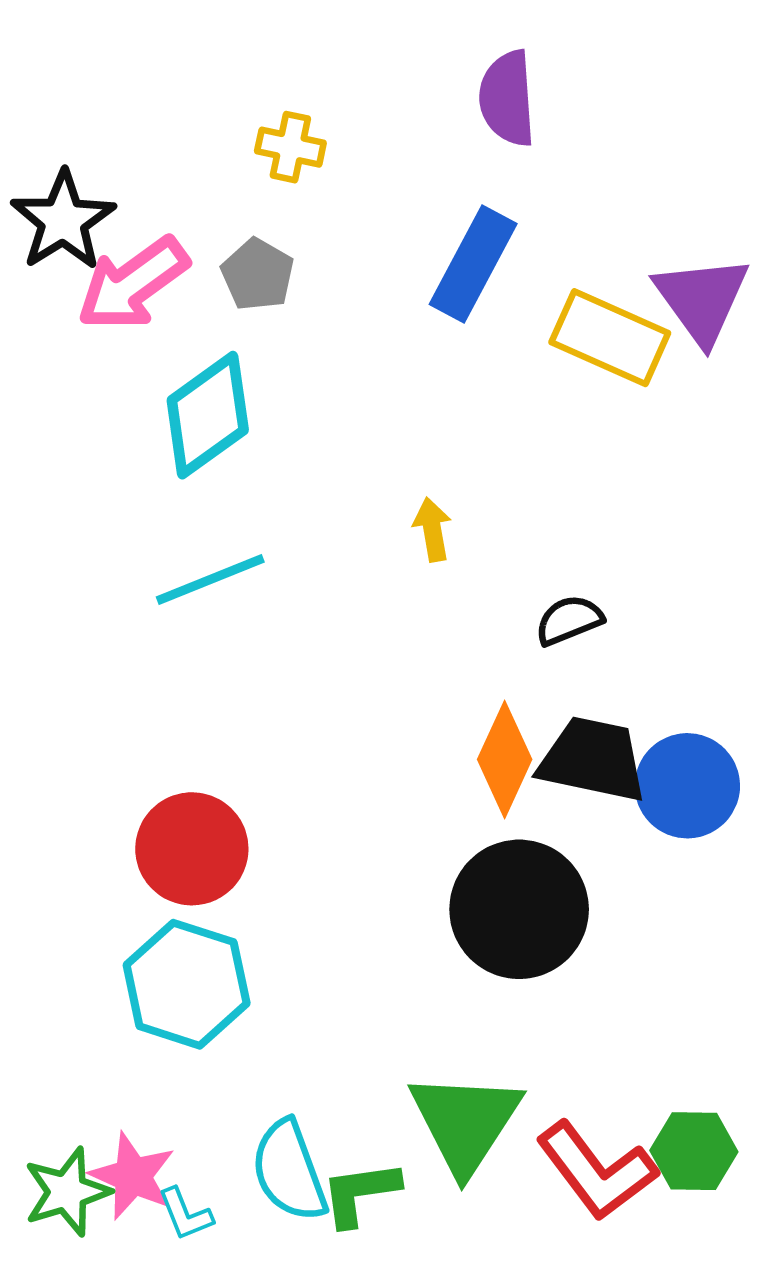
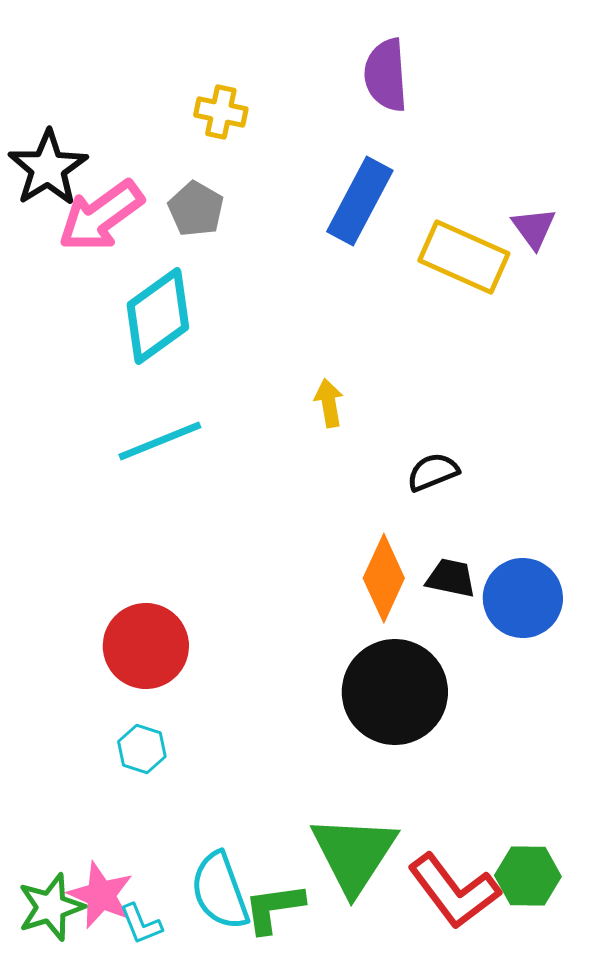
purple triangle: (702, 300) -> (534, 228), size x0.6
black trapezoid: (593, 759) -> (451, 578), size x0.6
cyan hexagon: (187, 984) -> (142, 749), size x0.5

